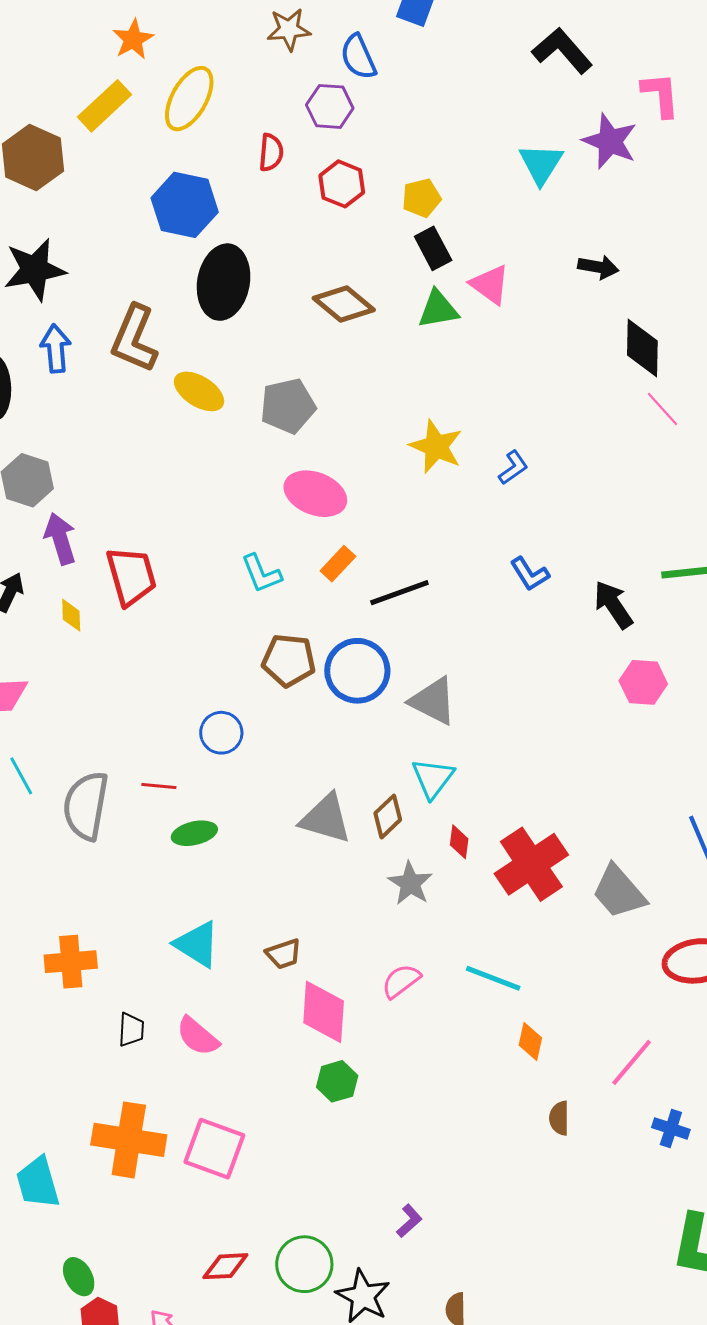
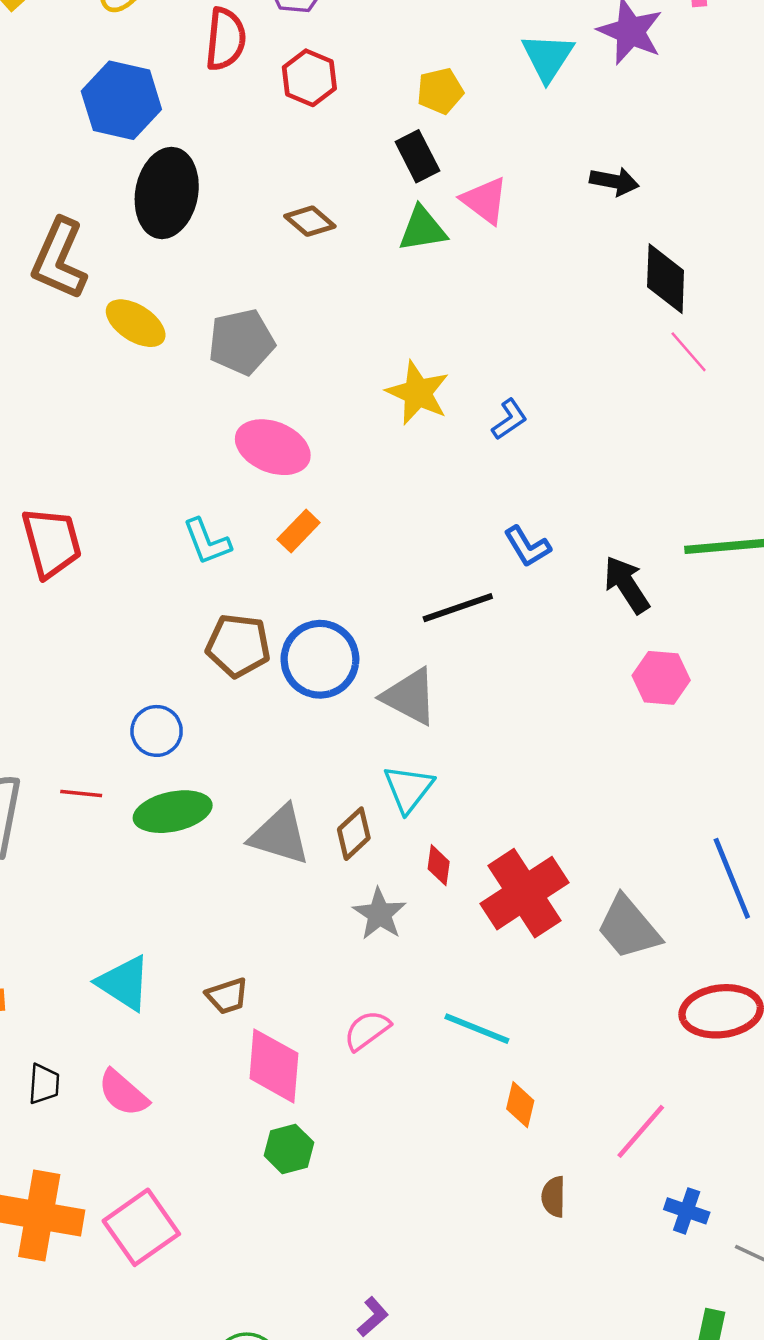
red semicircle: (271, 152) -> (226, 39), size x1.4
yellow pentagon: (422, 198) -> (440, 91), moved
brown diamond: (344, 304) -> (310, 221), size x0.7
black line: (399, 593) -> (458, 608), moved
green ellipse: (194, 833) -> (173, 812), moved, size x1.4
pink square: (214, 1149) -> (141, 1227), turned 34

